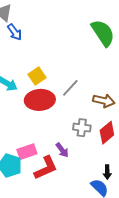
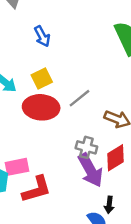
blue arrow: (15, 32) -> (42, 36), moved
purple arrow: (62, 150) -> (90, 170), moved, size x1.8

